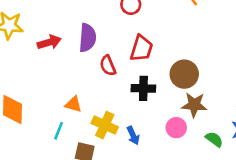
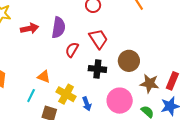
red trapezoid: (141, 48) -> (98, 39), turned -55
red semicircle: (108, 66) -> (72, 50), turned 49
brown star: (194, 105) -> (149, 83), moved
pink circle: (176, 128) -> (120, 101), size x1.6

